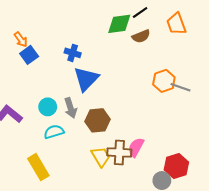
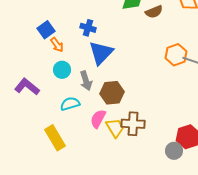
orange arrow: (21, 39) -> (57, 45), moved
cyan circle: (48, 107) -> (62, 70), moved
pink semicircle: (136, 147) -> (98, 119), moved

